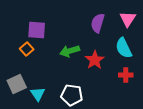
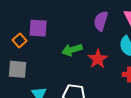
orange square: (27, 49) -> (20, 40), moved
gray square: (17, 84) -> (17, 69), moved, turned 30

